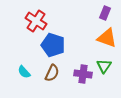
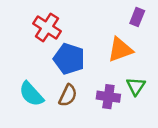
orange triangle: (107, 38) -> (120, 50), moved, turned -40
cyan semicircle: (24, 72) -> (31, 94), size x1.5

